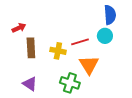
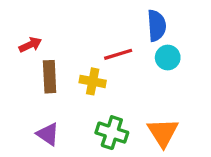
blue semicircle: (110, 15) -> (157, 26), moved
red line: (80, 42) -> (118, 54), moved
orange triangle: (89, 65) -> (163, 133), moved

